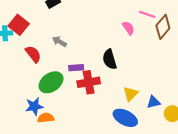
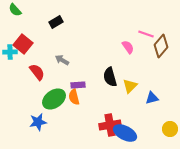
red cross: (89, 82) -> (110, 125), moved
yellow triangle: (130, 94) -> (130, 86), moved
blue triangle: (153, 102) -> (152, 98), moved
orange semicircle: (46, 118) -> (74, 97), moved, turned -98

